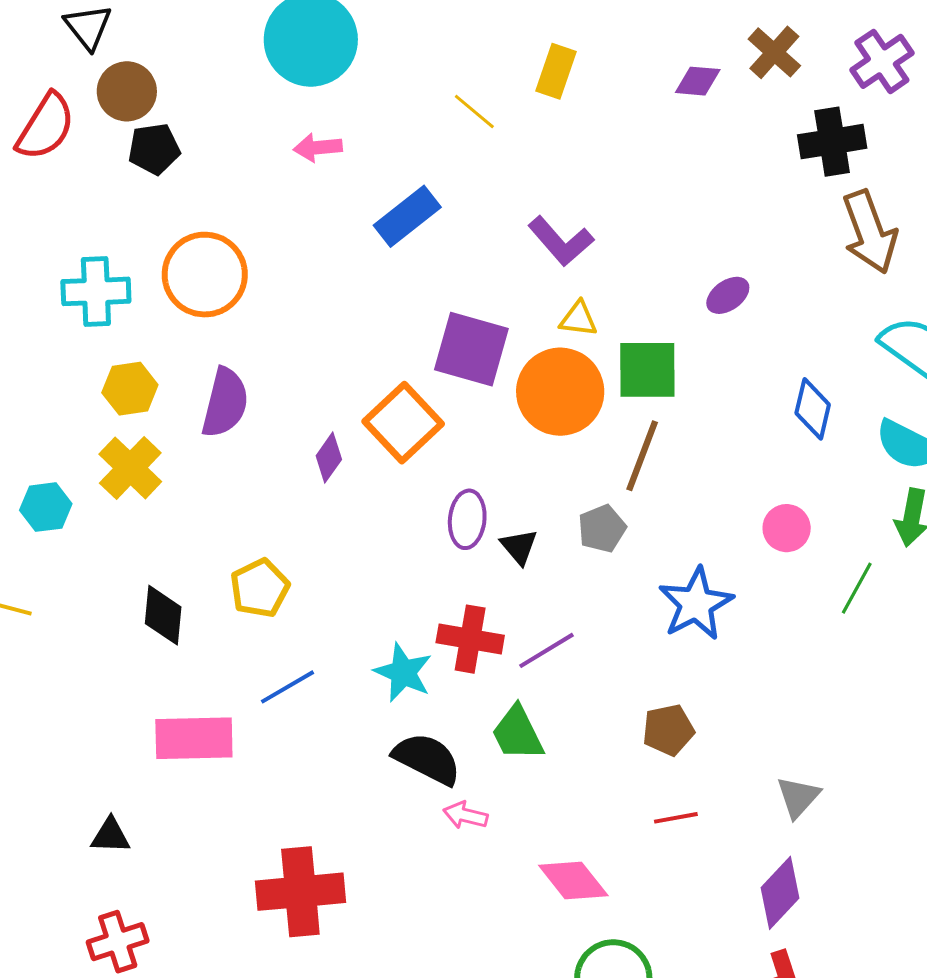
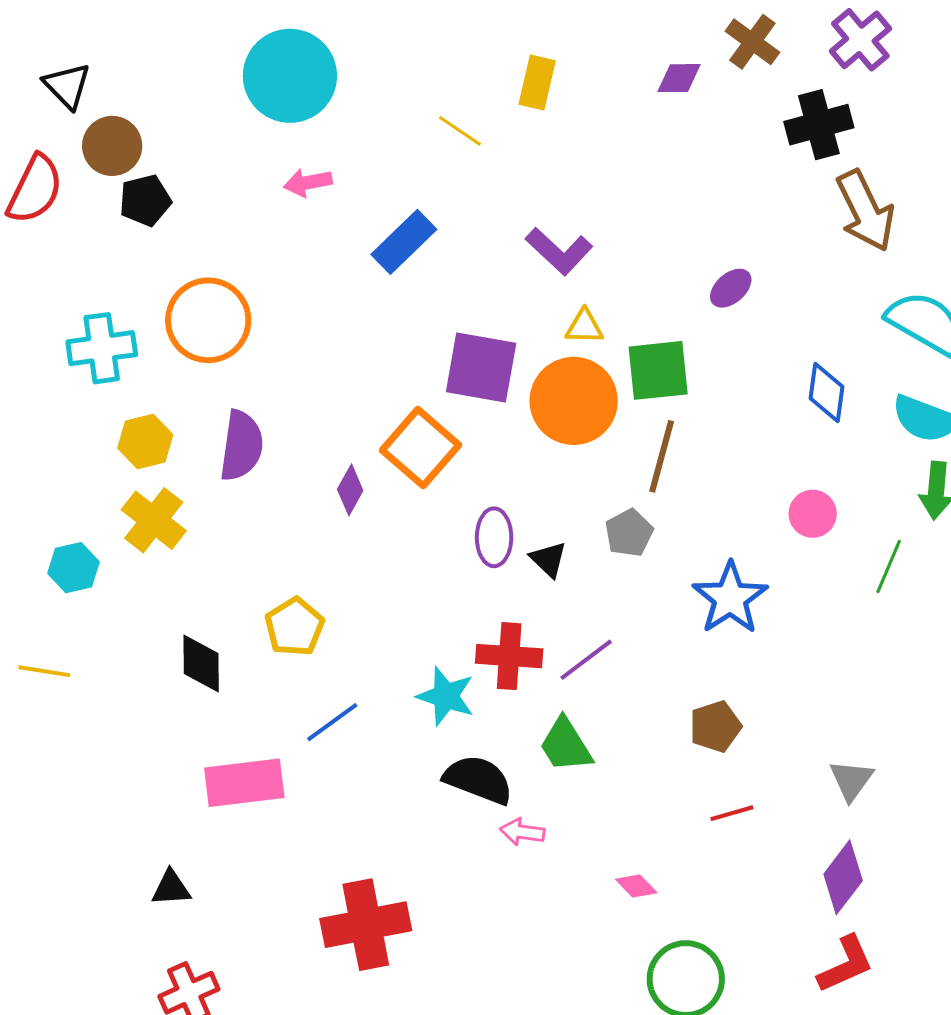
pink diamond: (573, 880) -> (636, 886), size x0.6

